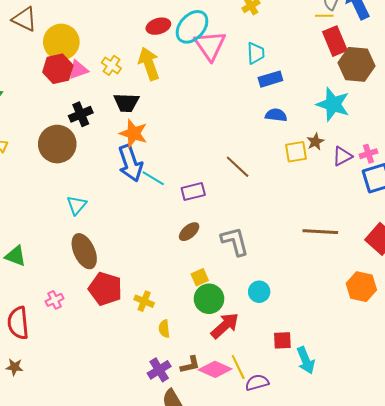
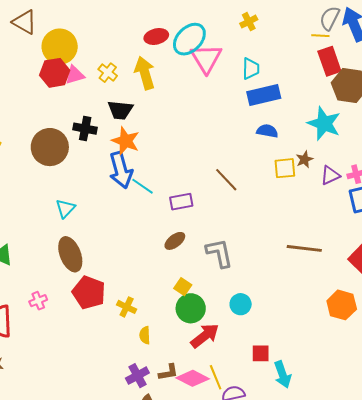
blue rectangle: (270, 79) -> (264, 95), size x1.4
black cross: (81, 114) -> (85, 129), moved, turned 30
yellow square: (200, 277) -> (183, 287), turned -36

